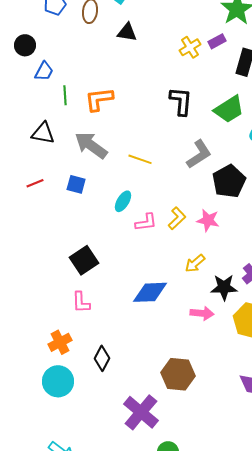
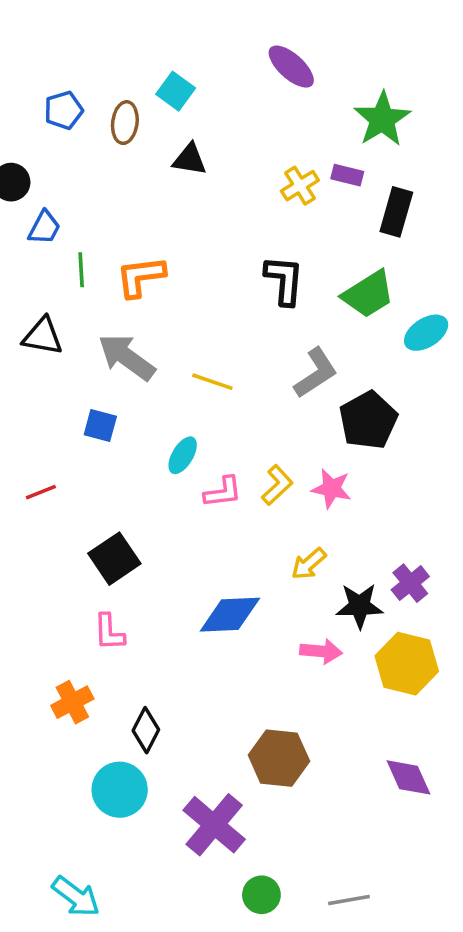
purple rectangle: (217, 41) -> (347, 175), turned 42
red line: (35, 183) -> (41, 492), moved
cyan circle: (58, 381) -> (120, 790), moved

